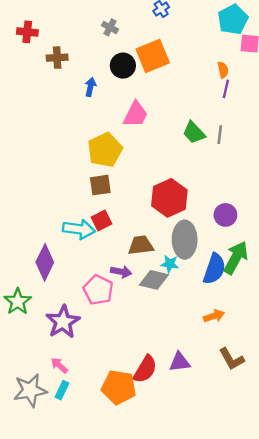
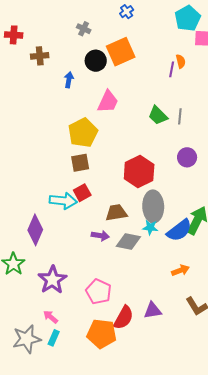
purple line: (226, 89) -> (172, 69), moved
purple circle: (225, 215) -> (187, 157), moved
cyan star: (170, 264) -> (150, 227), moved
blue semicircle: (214, 269) -> (179, 230), turned 36
pink pentagon: (98, 290) -> (99, 292), moved

